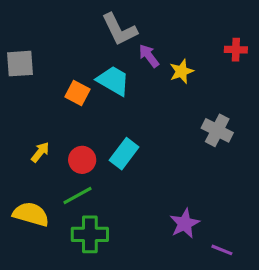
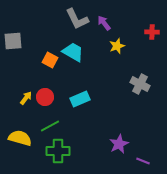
purple arrow: (149, 56) -> (104, 23), moved
cyan rectangle: (124, 154) -> (80, 99), turned 30
red circle: (82, 160) -> (45, 97), moved

